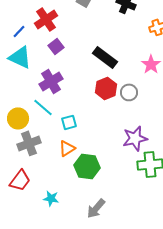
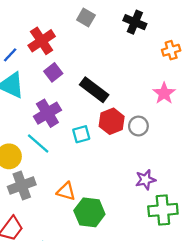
black rectangle: (105, 57) -> (94, 90), moved
cyan square: (69, 122) -> (81, 134), moved
purple star: (135, 138) -> (145, 180), size x0.7
orange triangle: (67, 148) -> (66, 191), turned 48

